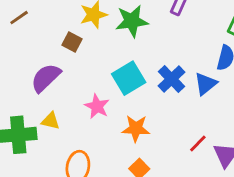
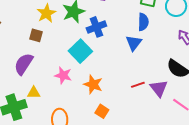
blue cross: (171, 79) -> (96, 27), moved, turned 36
orange star: (136, 129) -> (93, 84), turned 30
red line: (198, 143) -> (138, 85), turned 40

